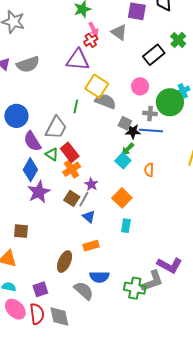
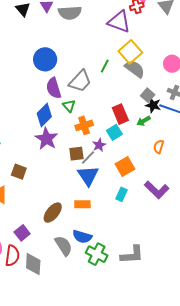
red rectangle: (70, 152) -> (120, 114), moved
cyan square: (123, 161) -> (114, 132), moved
purple star: (39, 192) -> (46, 139), turned -30
brown square: (72, 198) -> (76, 154), turned 35
blue triangle: (89, 217) -> (88, 176), size x1.6
purple L-shape: (170, 265) -> (157, 190), moved
green cross: (135, 288) -> (97, 254), moved
purple square: (40, 289) -> (22, 233), turned -35

